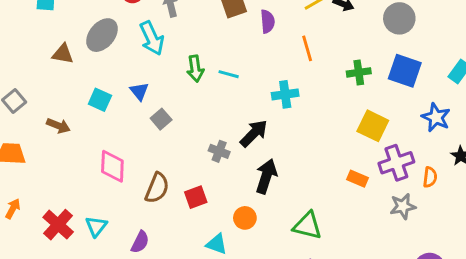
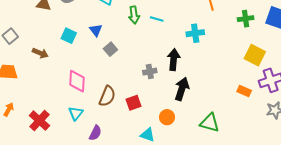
black arrow: (254, 133) -> (174, 60), turned -40
gray cross: (219, 151) -> (150, 72), turned -32
cyan triangle: (96, 226) -> (76, 113), moved

